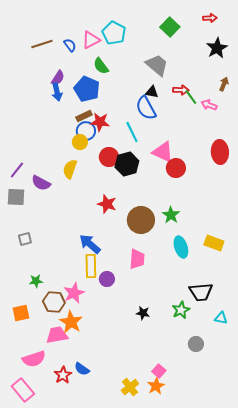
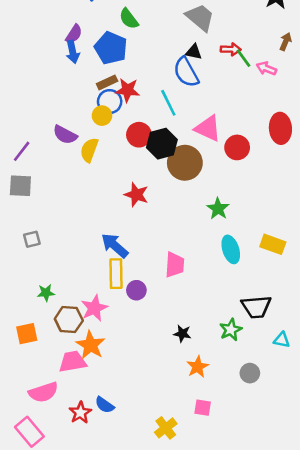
red circle: (176, 168) -> (237, 147), moved
purple semicircle: (41, 183) -> (65, 135), moved
brown circle: (141, 220) -> (185, 163), moved
pink square: (159, 371) -> (203, 408), turned -32
orange star: (156, 386) -> (198, 367), moved

